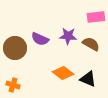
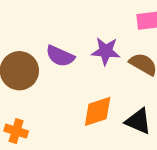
orange diamond: (63, 73) -> (98, 111), turned -55

